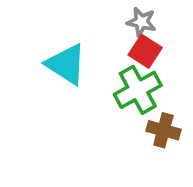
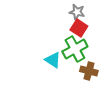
cyan triangle: (66, 64) -> (53, 60), moved, size x0.7

